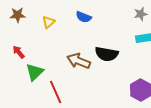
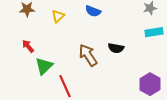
black semicircle: (107, 54) -> (116, 48), size x0.7
brown arrow: (79, 61) -> (88, 55), turned 35

